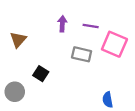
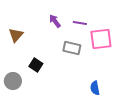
purple arrow: (62, 24) -> (55, 21), turned -40
pink square: (114, 44) -> (101, 39), turned -30

